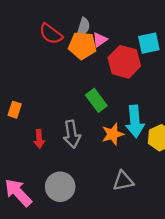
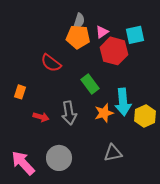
red semicircle: (51, 34) -> (51, 63), moved
pink triangle: (100, 40) -> (102, 32), moved
red arrow: (39, 139) -> (41, 117), turned -70

